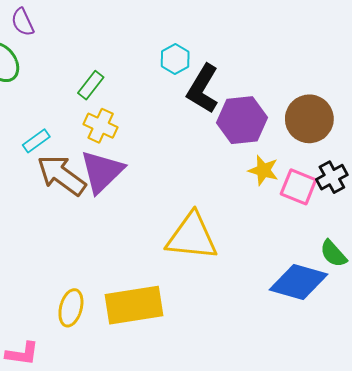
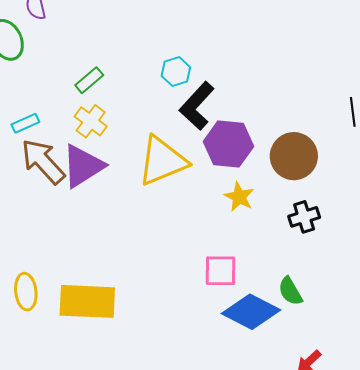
pink square: (298, 187) -> (220, 271), moved, turned -33
yellow triangle: (192, 237) -> (162, 161), moved, turned -40
yellow ellipse: (71, 308) -> (26, 292), turned -33

